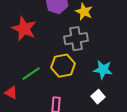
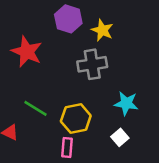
yellow hexagon: (63, 66) -> (76, 118), moved
green line: (31, 74) -> (36, 108), turned 66

